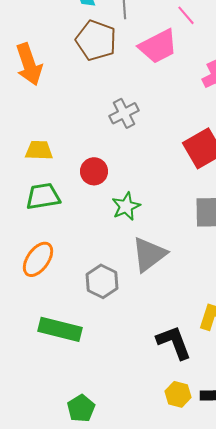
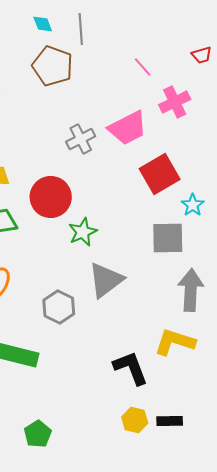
pink line: (186, 15) -> (143, 67), moved
pink trapezoid: (158, 46) -> (128, 128), moved
red circle: (94, 171) -> (51, 197), size x1.5

